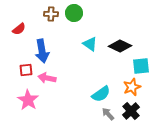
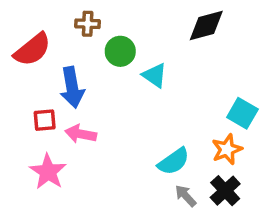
green circle: (74, 13) -> (120, 51), moved
red semicircle: (19, 29) -> (32, 50), size x1.6
black diamond: (120, 46) -> (206, 25), moved, turned -40
cyan square: (141, 66) -> (242, 113), turned 36

